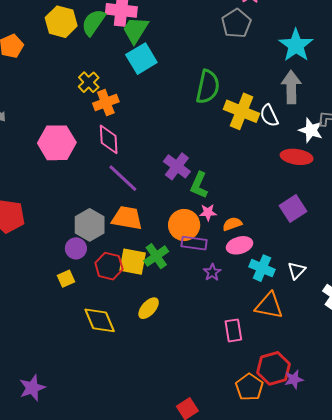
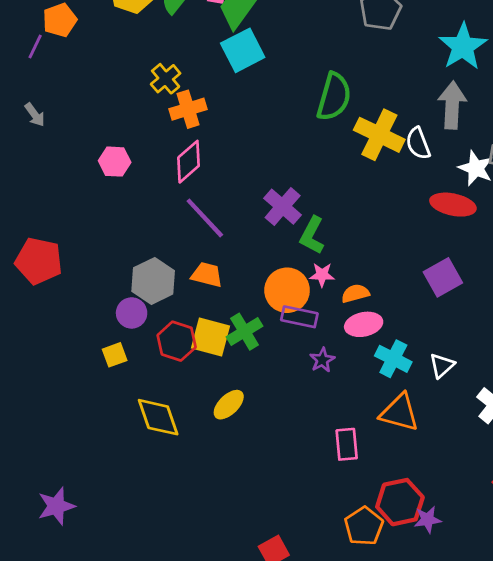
pink diamond: (109, 139) -> (189, 162), turned 48
pink hexagon: (57, 143) -> (115, 162), size x0.6
orange trapezoid: (127, 218) -> (207, 275), size x0.7

